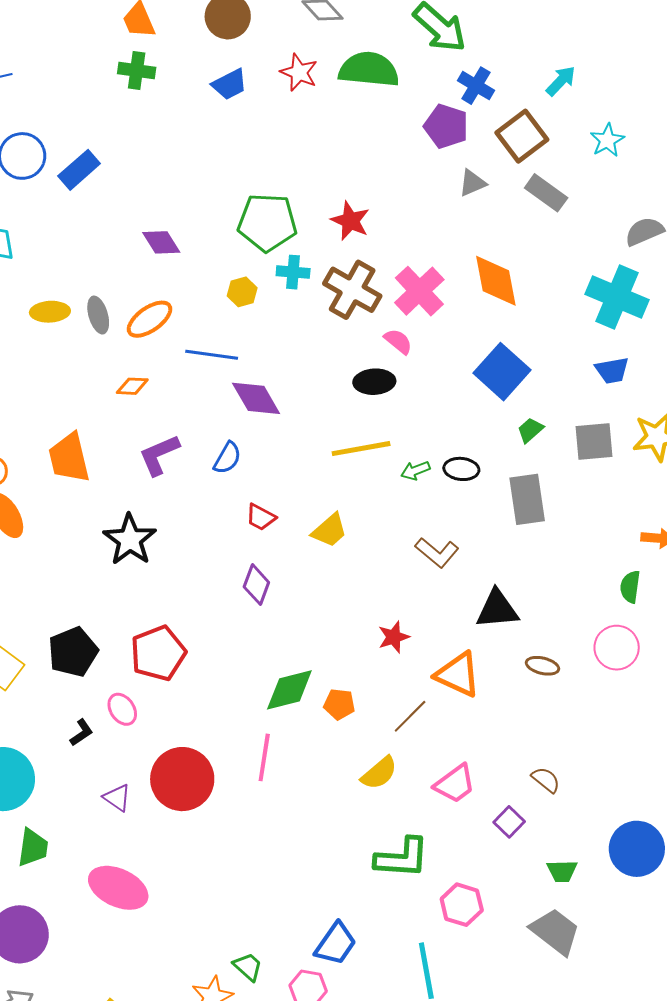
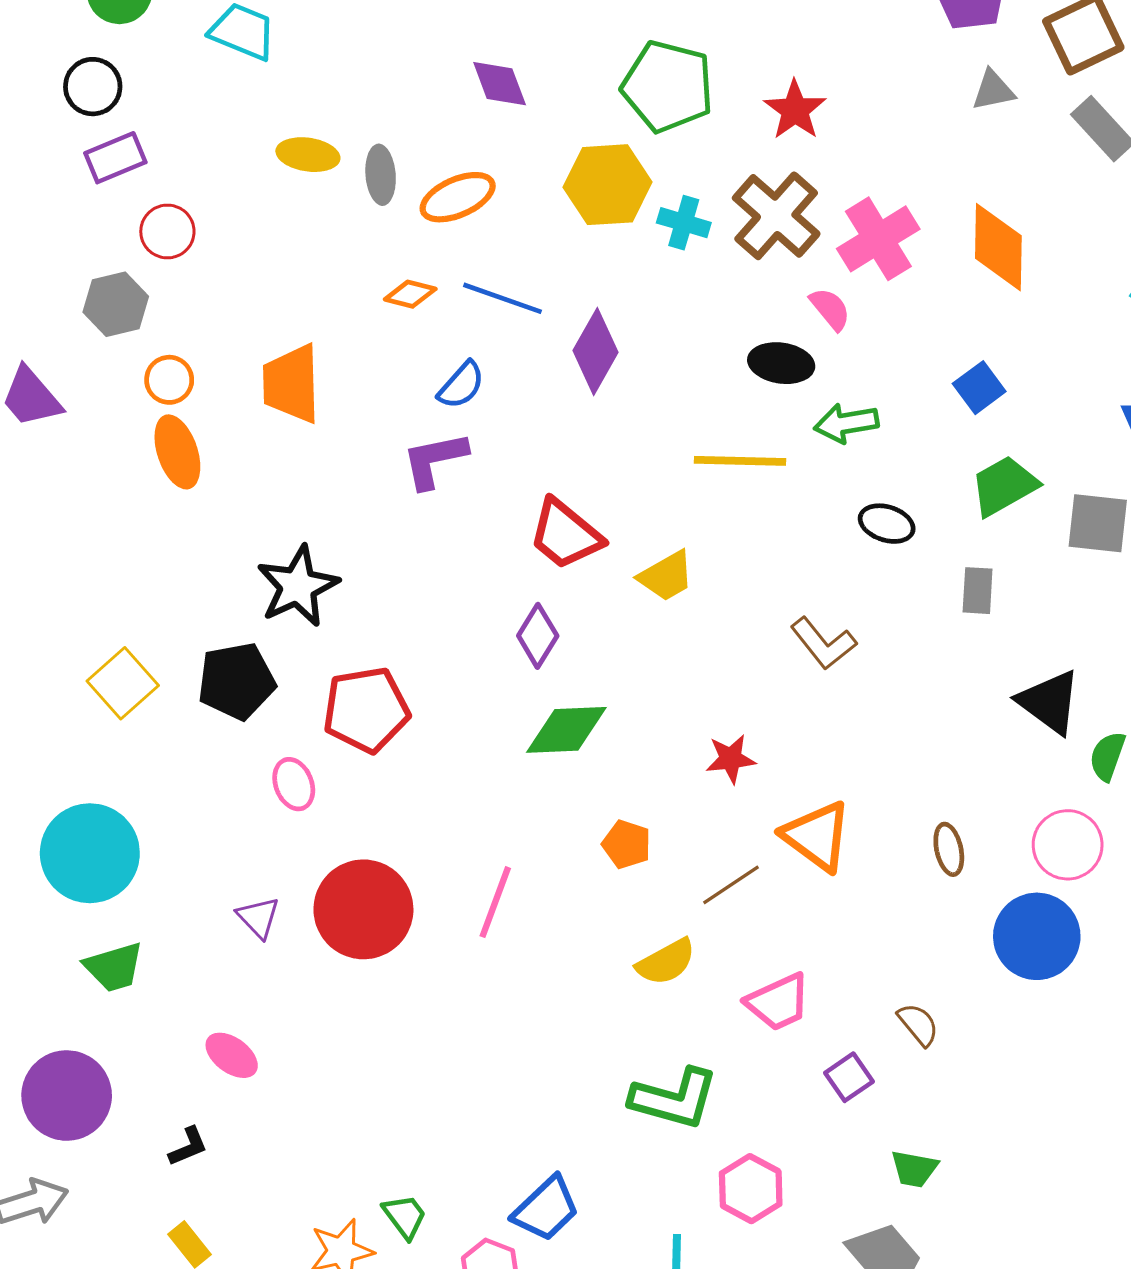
cyan cross: (293, 272) -> (684, 223), moved
yellow hexagon: (242, 292) -> (607, 185), size x1.8
blue line: (212, 355) -> (503, 298), moved
blue square: (502, 372) -> (979, 388), size x0.6
purple diamond: (256, 398) -> (595, 351), turned 48
green trapezoid: (530, 430) -> (1004, 486), size x1.6
purple L-shape: (159, 455) -> (435, 460), moved
blue semicircle: (227, 458) -> (461, 385), moved
green arrow: (415, 471) -> (846, 423), moved, size x1.4
gray rectangle: (527, 499) -> (978, 591), size x0.6
red trapezoid: (261, 517) -> (565, 534), size x1.6
black star: (130, 540) -> (298, 586), moved
black triangle: (497, 609) -> (1049, 702), moved, turned 30
brown ellipse: (542, 666) -> (949, 849), turned 52
green diamond: (289, 690) -> (566, 730), moved
black L-shape: (81, 733) -> (188, 1147), moved
green trapezoid: (33, 847) -> (114, 967), turned 54
blue circle: (637, 849) -> (1037, 936), moved
pink ellipse: (118, 888) -> (232, 1055), size x0.6

